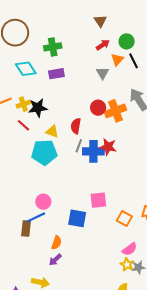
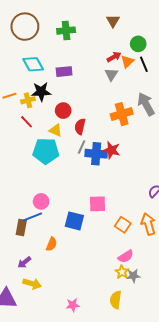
red arrow: (103, 45) -> (114, 57), moved
green cross: (53, 47) -> (66, 31), moved
black star: (38, 108) -> (41, 92), moved
red circle: (98, 108) -> (63, 111), moved
purple arrow: (55, 260) -> (24, 262), moved

